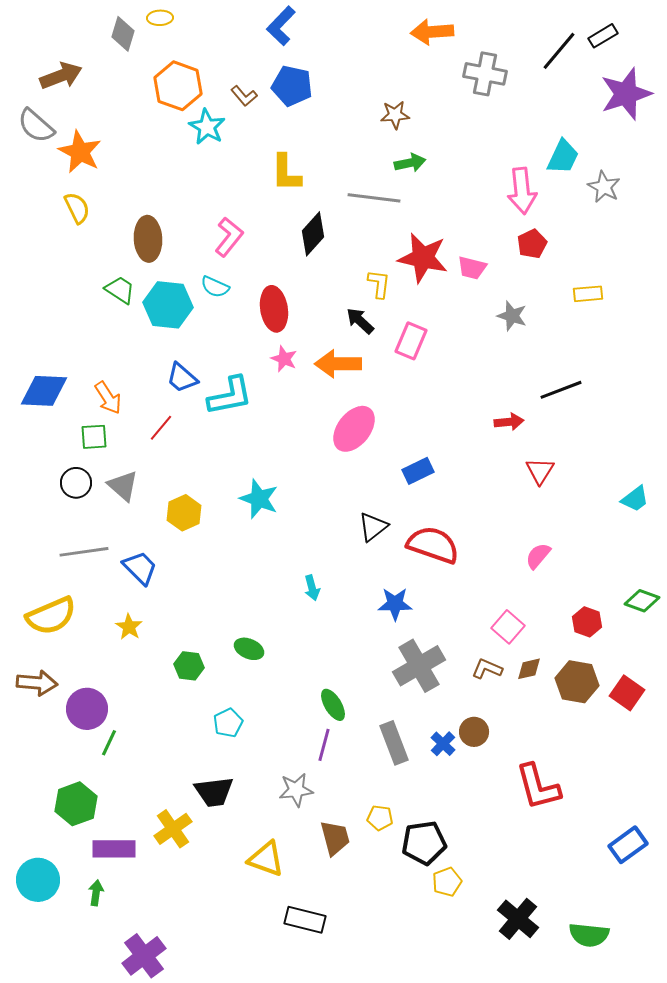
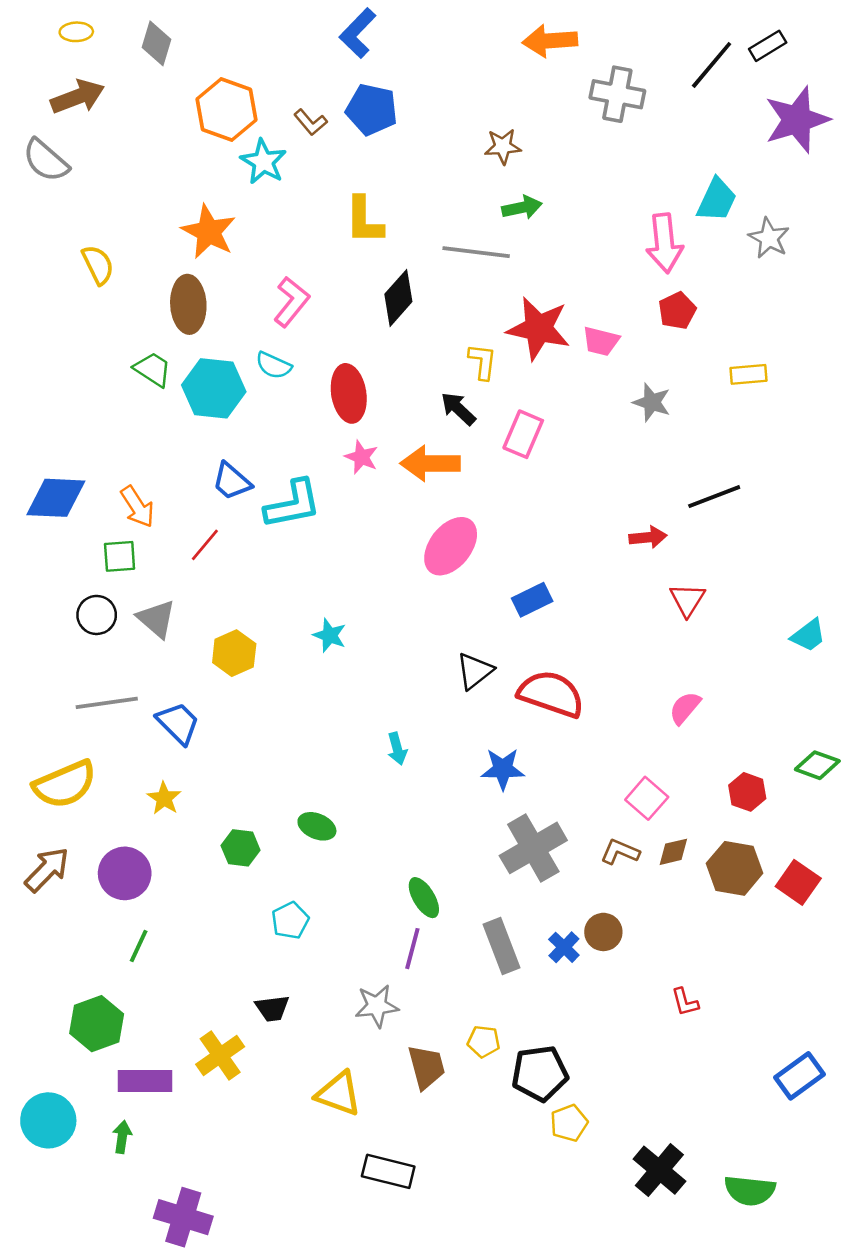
yellow ellipse: (160, 18) -> (76, 32), moved
orange star: (80, 152) -> (209, 232), moved
cyan star: (259, 499) -> (330, 635), size x0.7
brown arrow: (37, 683) -> (47, 870), turned -51
purple circle: (87, 709) -> (125, 873), moved
red L-shape: (538, 787) -> (685, 1002), size x0.5
black trapezoid: (214, 792) -> (272, 1008), size x0.7
purple cross: (144, 956) -> (183, 1217), turned -36

